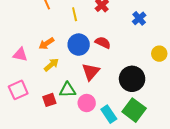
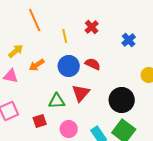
yellow arrow: (51, 65) -> (16, 51), moved
green triangle: (68, 90) -> (57, 101), moved
pink circle: (87, 103) -> (69, 129), moved

